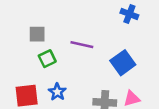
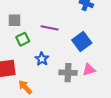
blue star: (57, 92) -> (42, 59), moved

